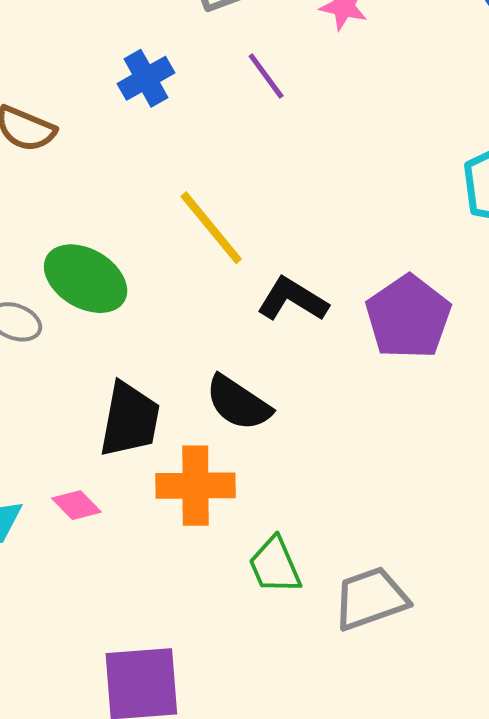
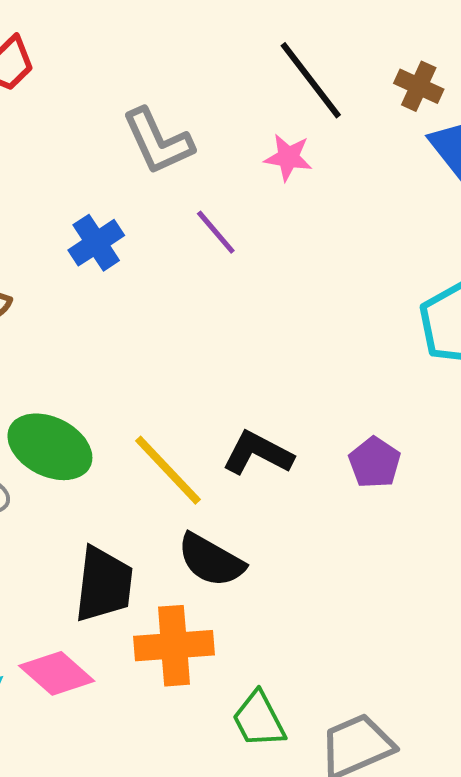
yellow line: (211, 228) -> (168, 470), moved
purple pentagon: (408, 317) -> (375, 463), size x0.6
pink diamond: (76, 505) -> (57, 673), size x1.5

